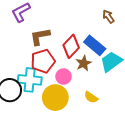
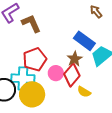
brown L-shape: (40, 37) -> (31, 23), moved, turned 80
red diamond: (71, 46) -> (72, 75), moved
yellow circle: (55, 98) -> (32, 94), moved

